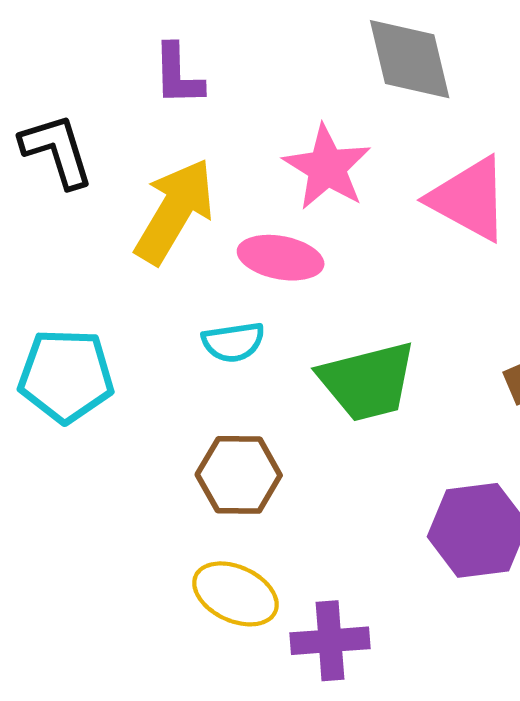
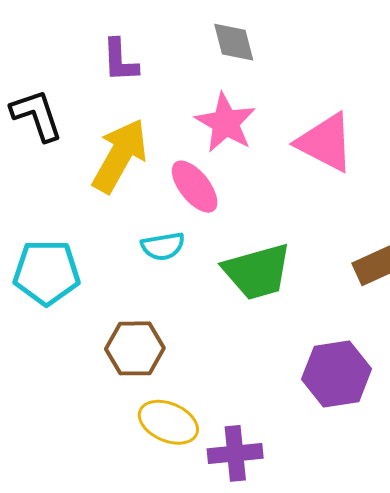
gray diamond: (410, 59) -> (234, 42), moved, size x0.7
pink ellipse: (281, 258) -> (195, 187), turned 42
brown hexagon: (239, 475) -> (135, 348), moved

